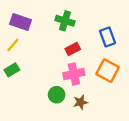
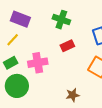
pink cross: (74, 74) -> (38, 63), moved
green circle: (57, 95) -> (17, 86), moved, size x1.5

